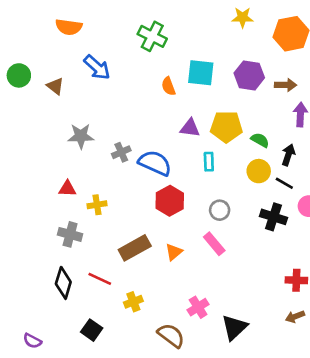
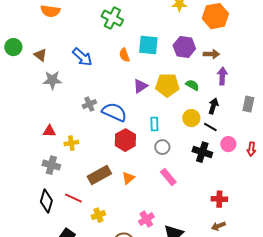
blue arrow: (97, 67) -> (82, 57), moved
purple triangle: (190, 128) -> (140, 86), turned -42
gray star: (81, 136) -> (52, 80), moved
green semicircle: (260, 140) -> (192, 85), moved
cyan rectangle: (209, 162) -> (154, 124), moved
pink rectangle: (214, 244) -> (168, 177), moved

